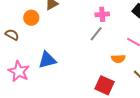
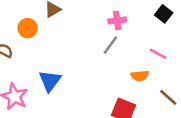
blue triangle: (47, 60) -> (50, 81), turned -36

